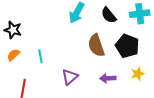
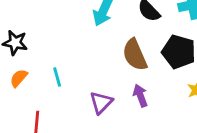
purple arrow: (108, 78) -> (140, 96), moved, turned 77

